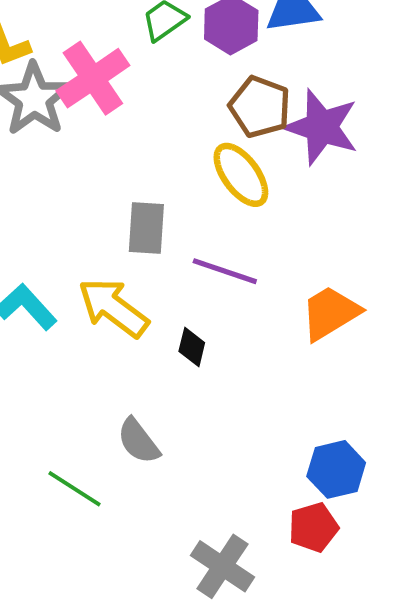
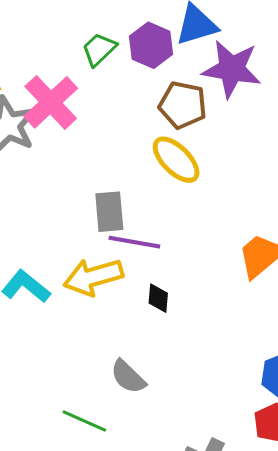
purple star: (322, 127) -> (232, 69), moved
purple line: (225, 271) -> (134, 242), moved
yellow arrow: (113, 308) -> (93, 277), turned -44

